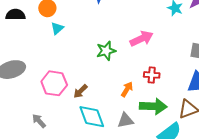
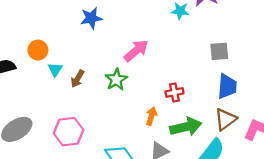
pink arrow: (142, 39) -> (136, 51), moved
brown arrow: (80, 91) -> (78, 79), moved

